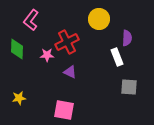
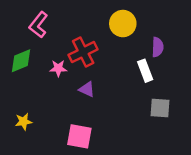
green diamond: (17, 49) -> (21, 61), turned 65

